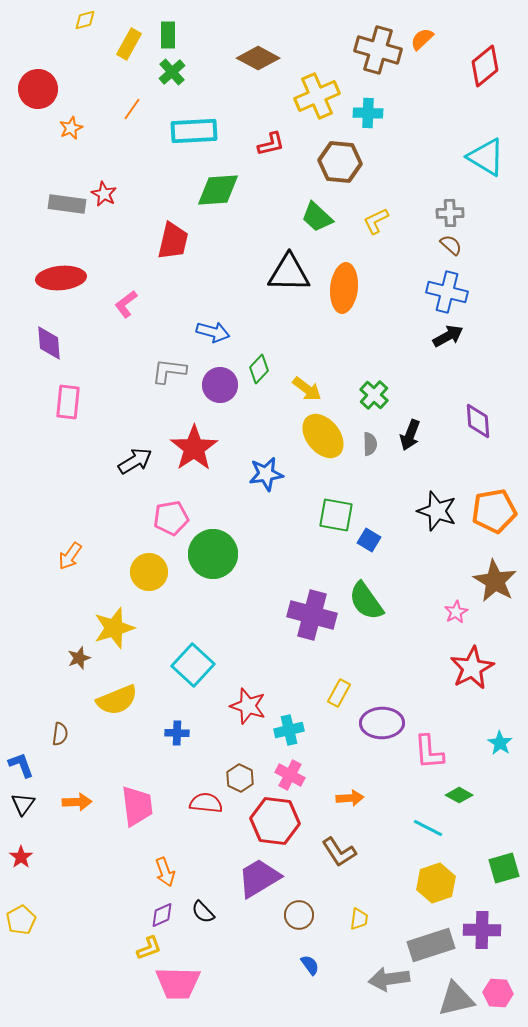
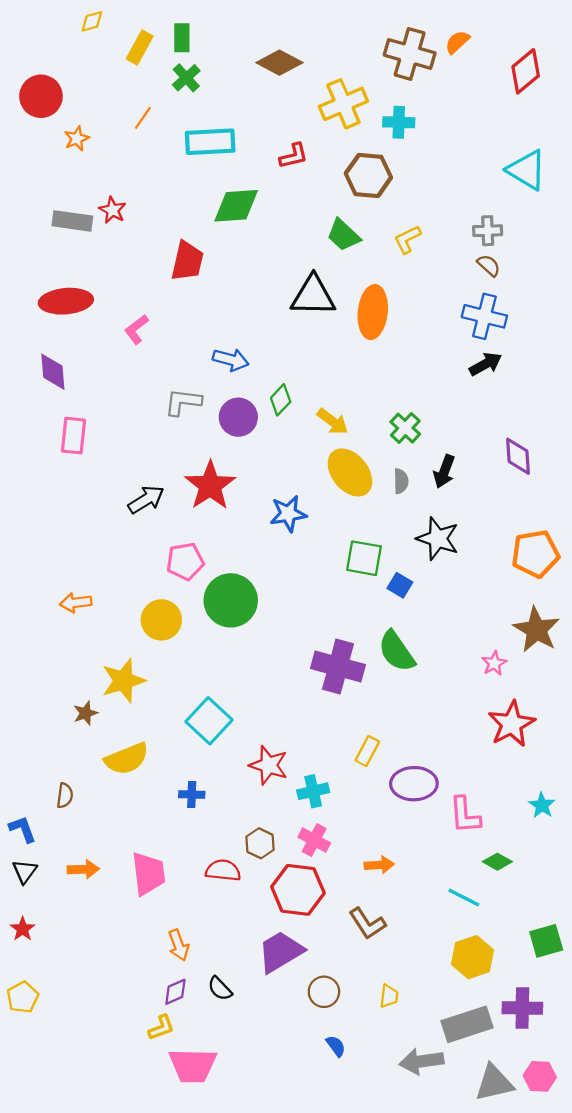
black star: (437, 511) -> (438, 539), moved
orange arrow: (70, 556) -> (76, 603), turned 48

